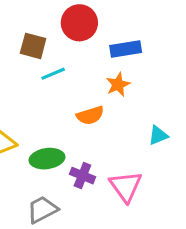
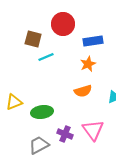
orange semicircle: (90, 115) -> (83, 91), moved
purple cross: (82, 176) -> (65, 134), moved

